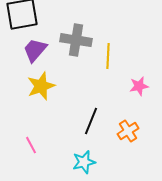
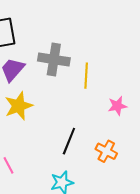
orange cross: (128, 131) -> (106, 151), turned -30

